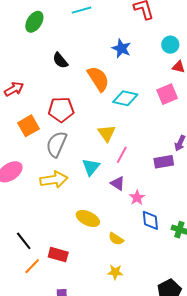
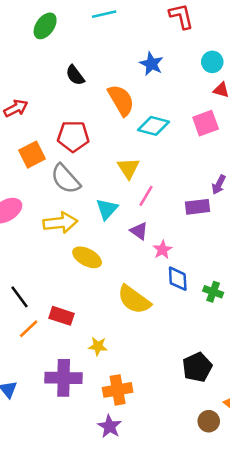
gray semicircle: (56, 144) -> (66, 179), turned -68
yellow ellipse: (88, 218) -> (87, 257), moved
yellow semicircle: (116, 239) -> (134, 300), size x1.8
yellow star: (115, 272) -> (98, 346), moved

